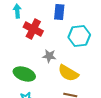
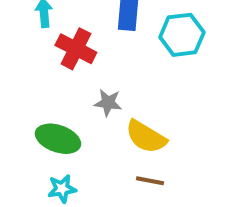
cyan hexagon: (79, 36) -> (182, 35), moved

